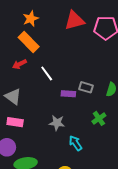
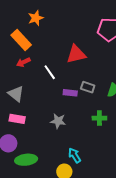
red triangle: (74, 20) -> (76, 54), moved
orange rectangle: (29, 42) -> (21, 40), moved
green cross: (99, 118) -> (99, 118), turned 32
cyan arrow: (75, 143) -> (75, 155), moved

